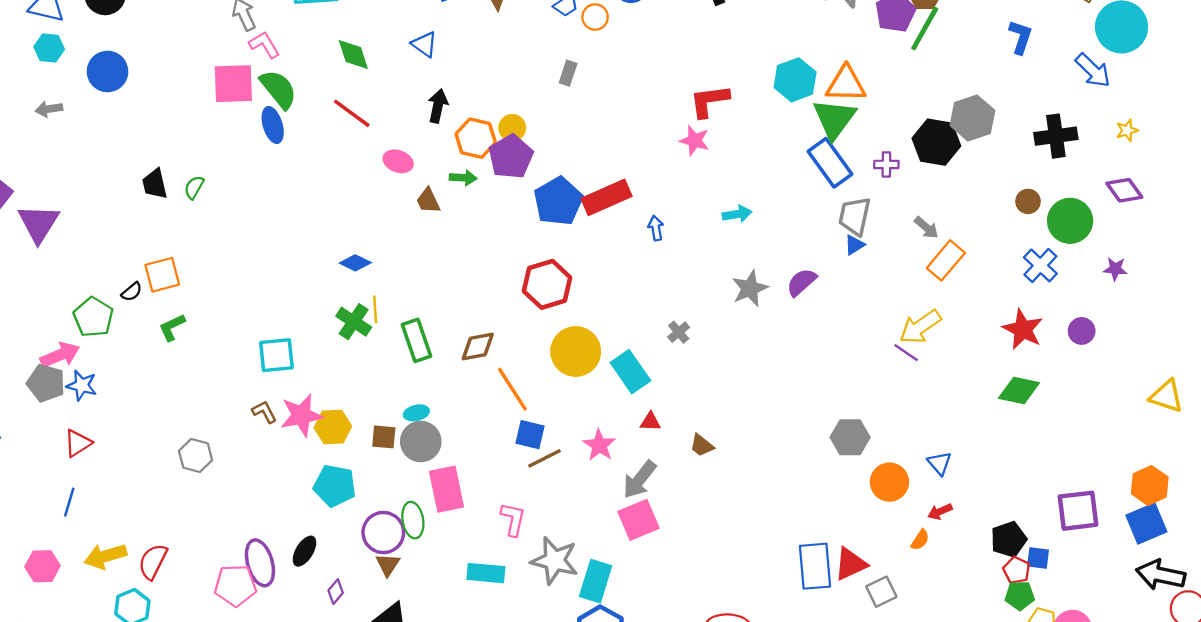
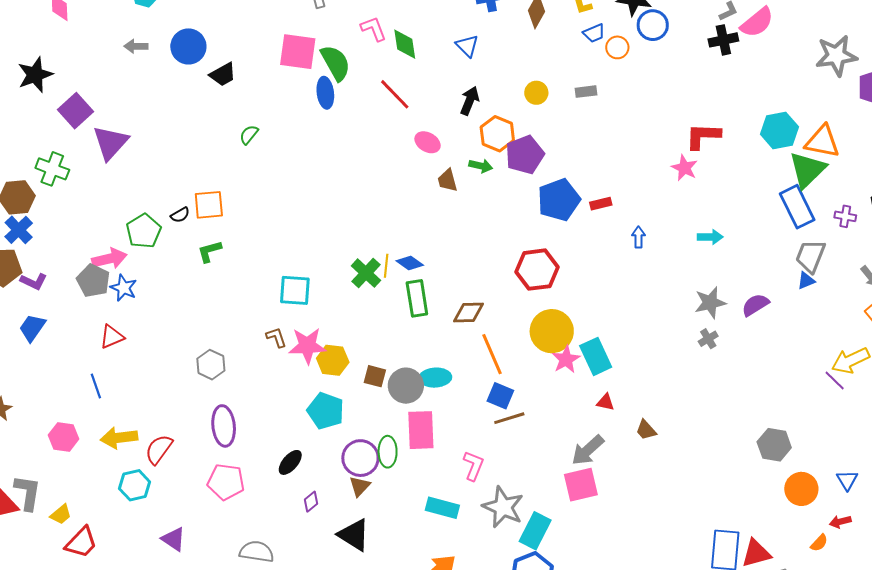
pink L-shape: (264, 45) -> (374, 29), moved
blue circle: (108, 71) -> (188, 46), moved
gray rectangle: (568, 73) -> (586, 92), turned 55
yellow circle: (512, 128) -> (536, 93), moved
black trapezoid: (155, 184) -> (223, 74), moved, turned -116
red rectangle: (607, 197) -> (601, 204), size x0.5
blue diamond: (355, 263) -> (410, 263), moved
gray cross: (679, 332) -> (708, 339), moved
cyan ellipse: (416, 413) -> (435, 378), moved, size x1.4
pink star: (599, 445) -> (566, 359), moved
blue line: (69, 502) -> (96, 386), turned -45
purple ellipse: (260, 563) -> (224, 426), moved

